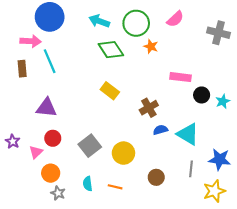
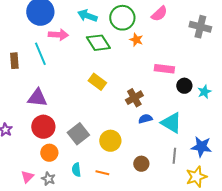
pink arrow: (31, 41) -> (58, 35), moved
red circle: (53, 138) -> (43, 127), size x1.5
pink triangle: (36, 152) -> (27, 177), moved
orange circle: (51, 173) -> (49, 153), moved

